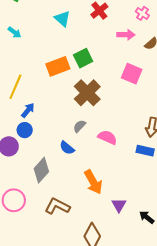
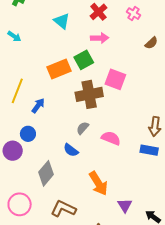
pink cross: (142, 13) -> (134, 14), moved
pink arrow: (126, 35) -> (100, 38), moved
pink square: (132, 74) -> (115, 79), moved
brown cross: (87, 93) -> (89, 94), turned 36
blue arrow: (28, 110) -> (38, 105), moved

